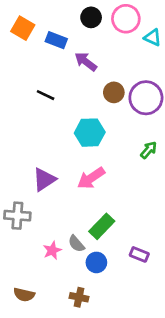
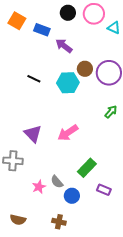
black line: (46, 95) -> (34, 79), moved
cyan hexagon: (90, 133) -> (68, 83), moved
purple triangle: (44, 179) -> (33, 134), turned -42
green rectangle: (102, 226) -> (87, 168), moved

